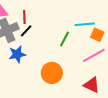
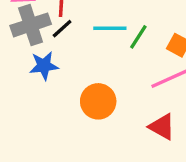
cyan line: (85, 24) -> (110, 28), moved
green line: (65, 39) -> (138, 37), moved

